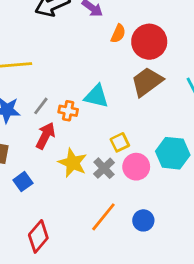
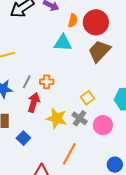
cyan triangle: (96, 96) -> (63, 43), moved
pink circle: (136, 167) -> (103, 125), moved
orange line: (103, 217) -> (69, 154), moved
blue circle: (143, 220) -> (115, 165), moved

